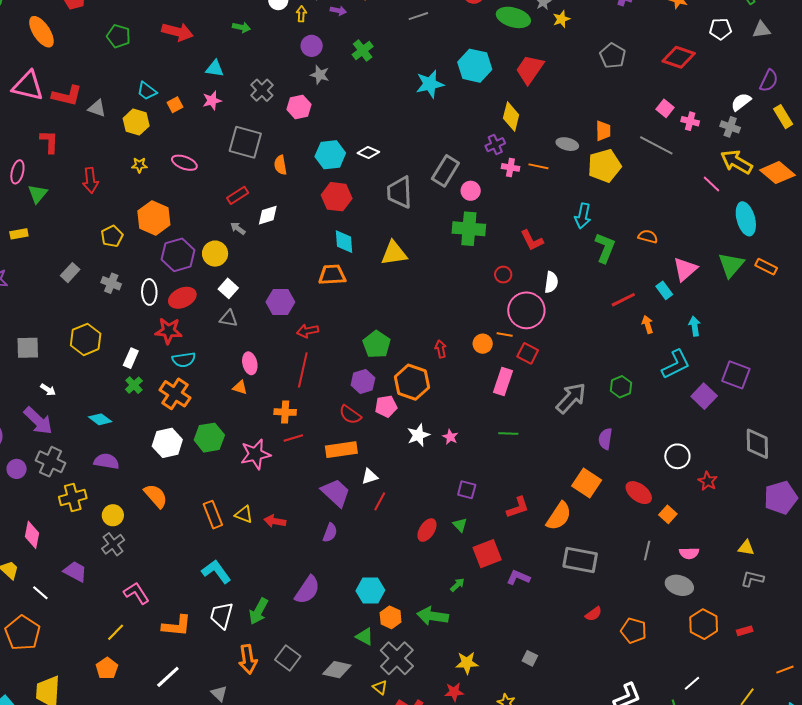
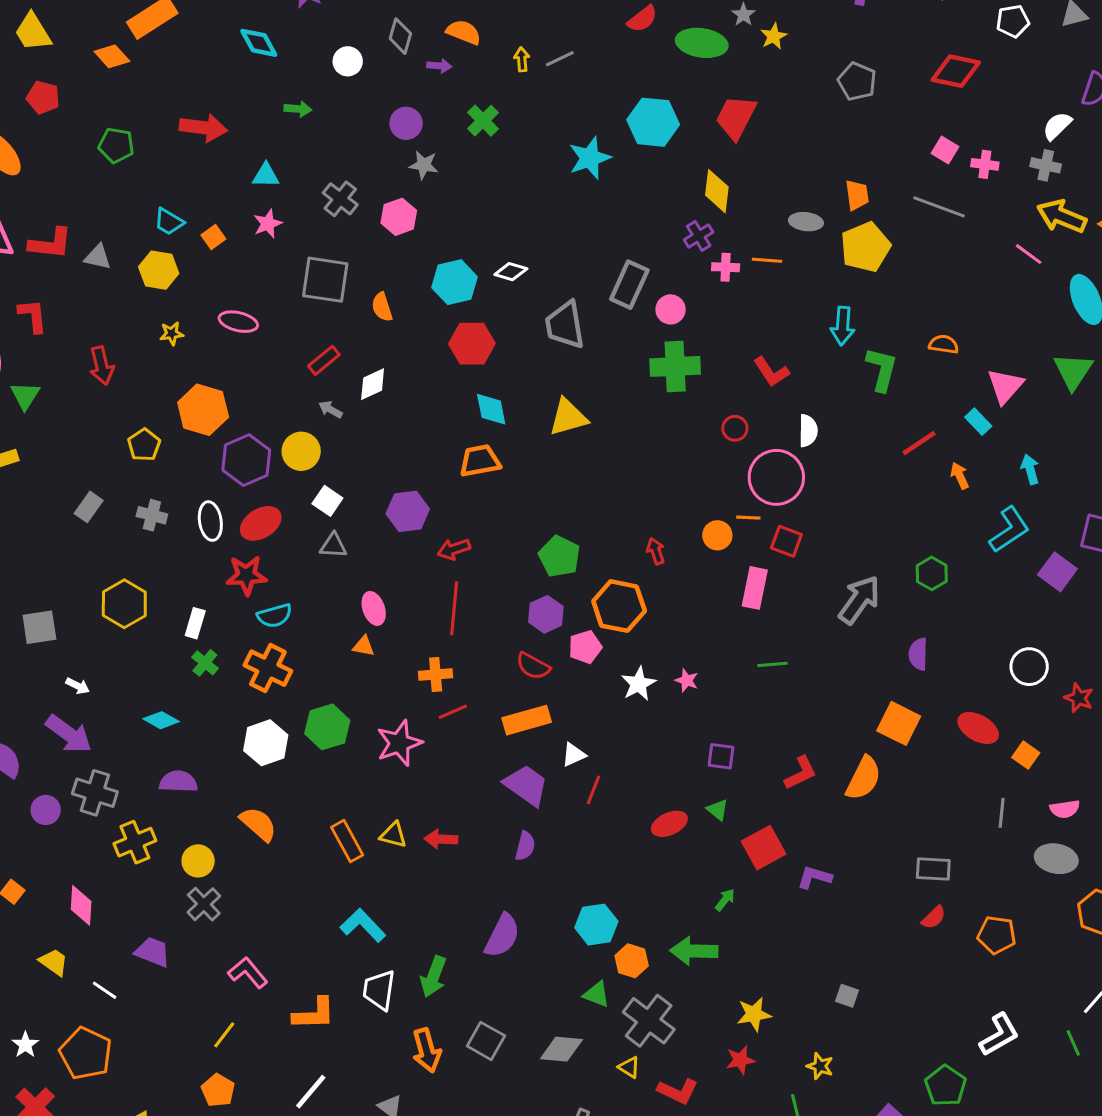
yellow arrow: (301, 14) -> (522, 59), moved
red ellipse: (427, 530) -> (669, 824), turned 40
gray rectangle: (580, 560) -> (933, 869), moved, size x0.7

